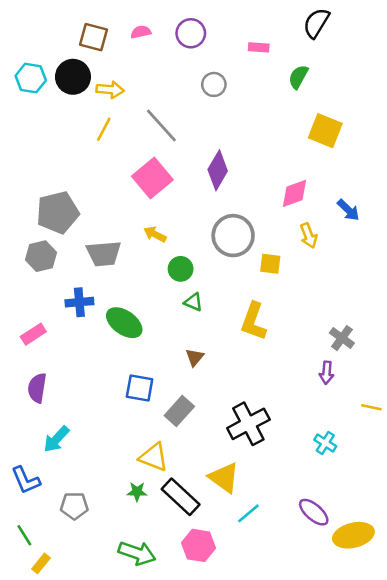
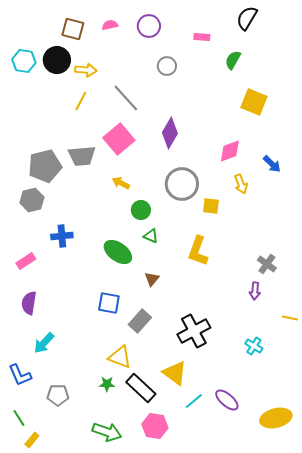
gray trapezoid: (104, 254) -> (82, 156), moved
green ellipse: (124, 323) -> (118, 252), moved
purple ellipse: (314, 512) -> (227, 400), moved

